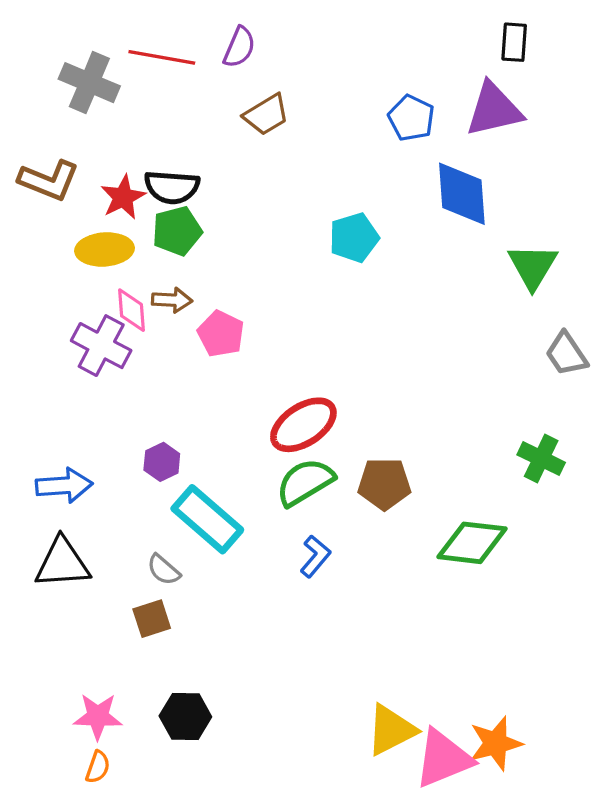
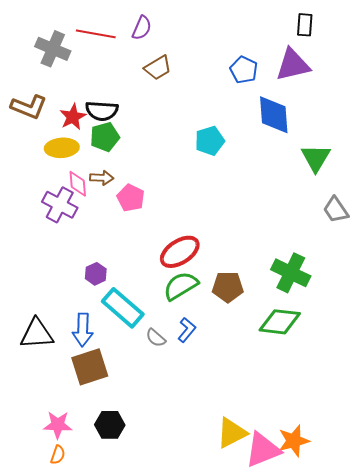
green cross: (541, 459) -> (291, 273), moved, size x1.4
blue arrow: (64, 485) -> (83, 330), moved, turned 96
gray semicircle: (164, 570) -> (156, 338), moved
brown square: (152, 619) -> (90, 367), size x1.6

